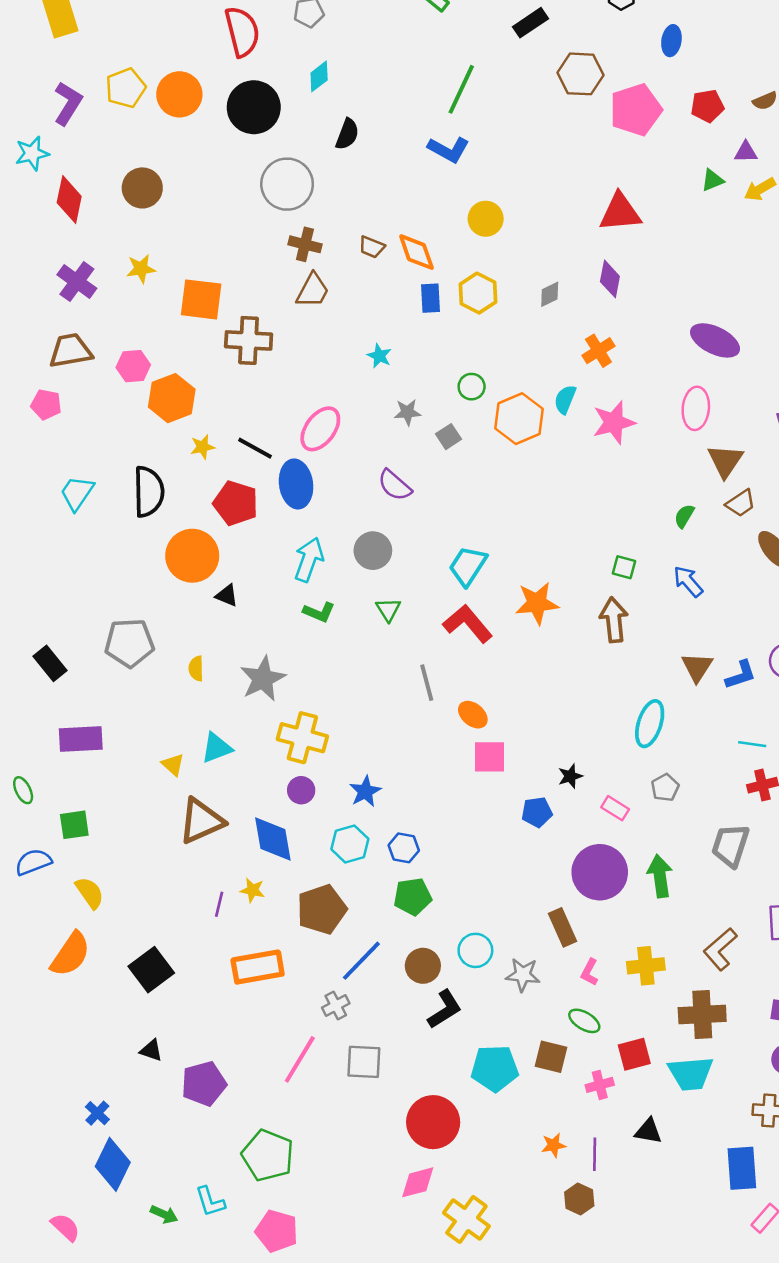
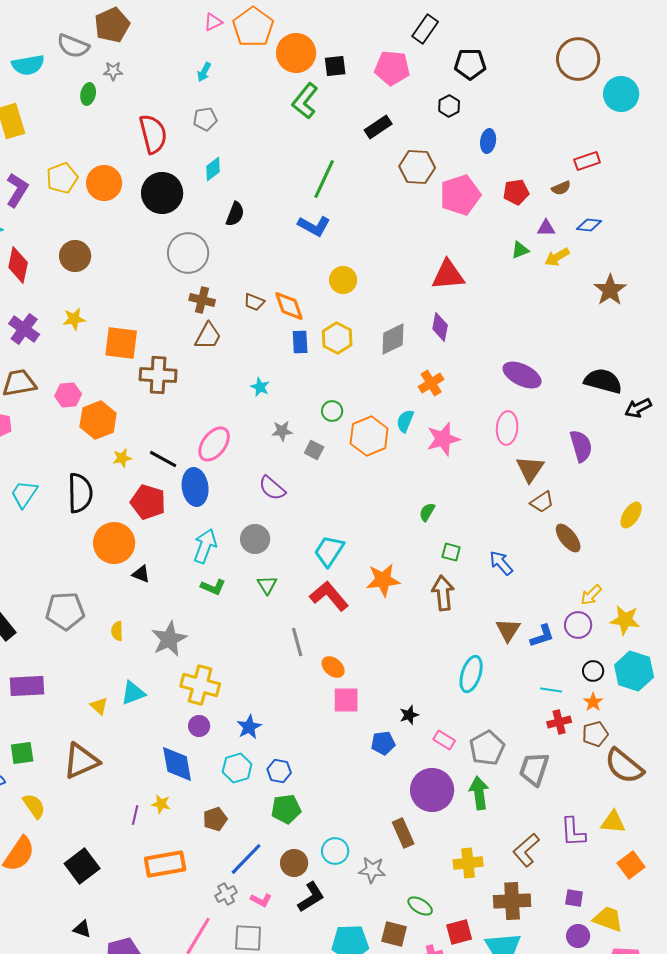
gray diamond: (550, 294) -> (393, 339), size x1.6
gray square: (448, 437) -> (314, 450), turned -30
green semicircle: (684, 516) -> (427, 512), moved
gray pentagon: (665, 788) -> (487, 748), moved, size x1.6
brown triangle: (201, 821) -> (81, 761), moved
brown pentagon: (322, 909) -> (215, 819), size x0.6
pink L-shape: (589, 972) -> (261, 900), moved, turned -90

